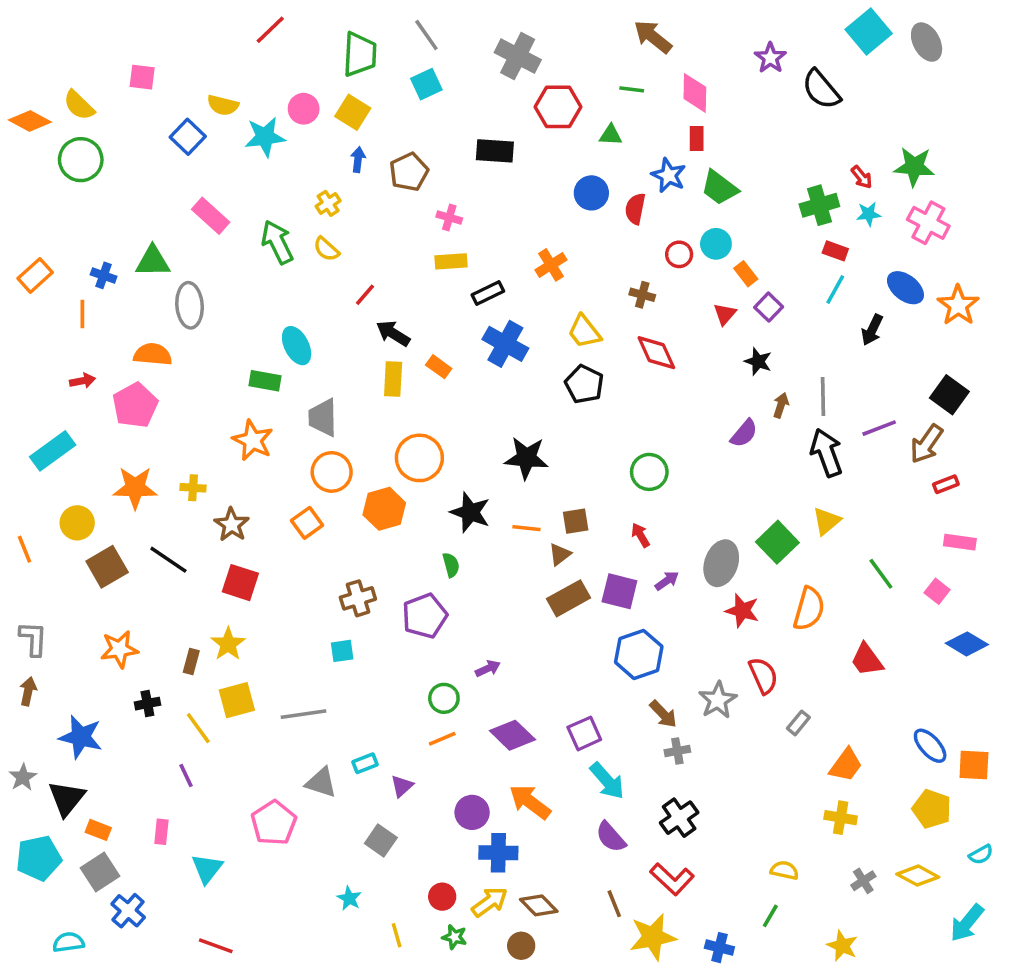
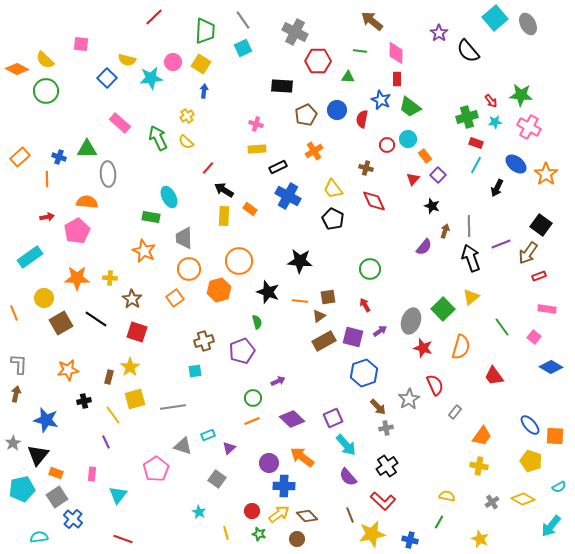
brown pentagon: (409, 172) -> (306, 115), moved

